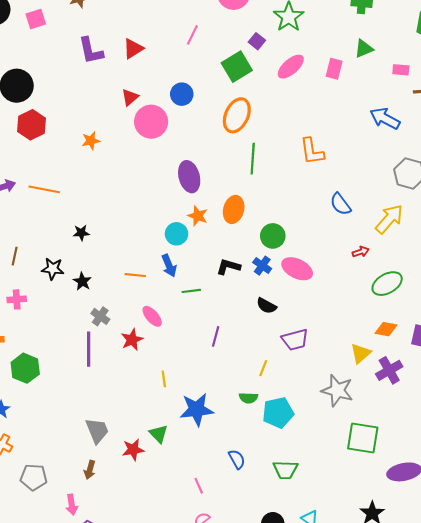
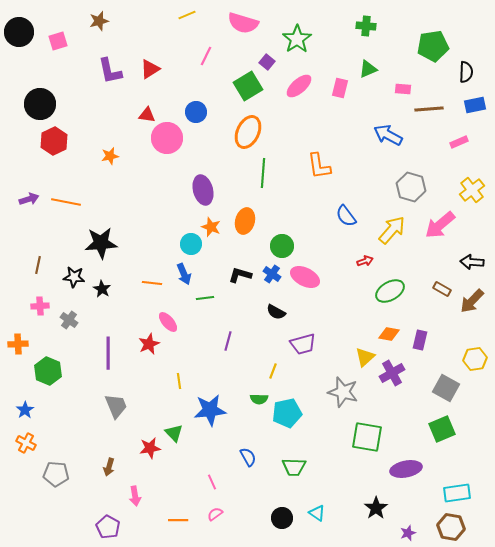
red triangle: (130, 97) -> (147, 115), turned 48
black star: (81, 233) -> (101, 243), size x2.0
gray cross: (100, 316) -> (69, 320), moved
gray trapezoid: (97, 431) -> (116, 406), moved
pink arrow: (72, 505) -> (135, 496), moved

